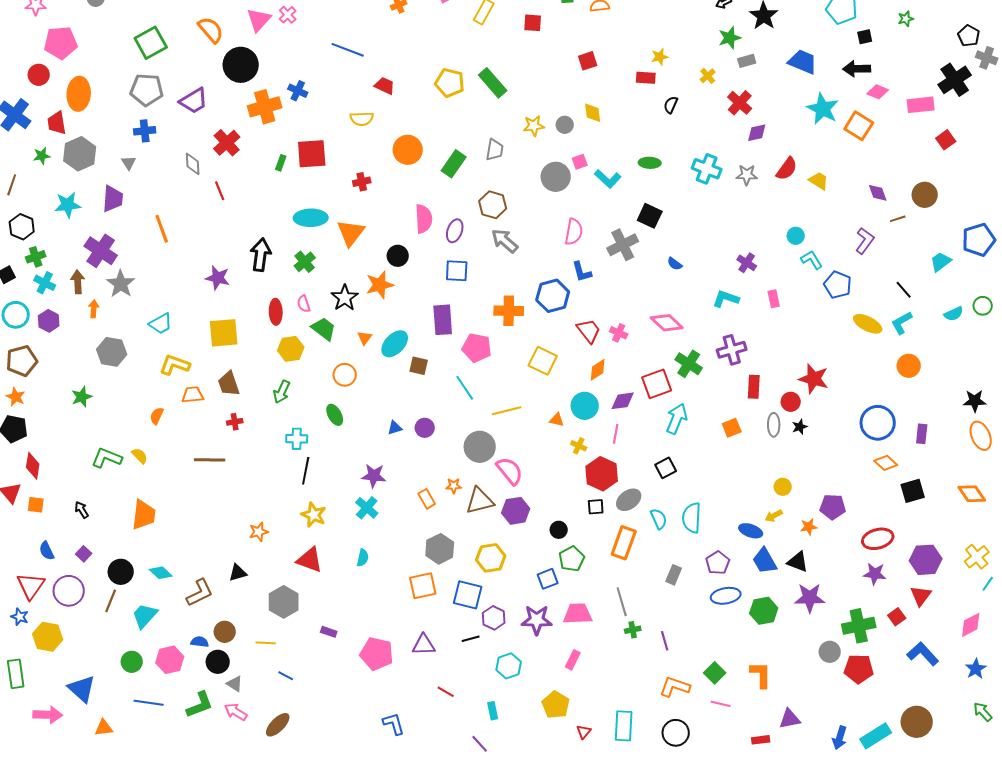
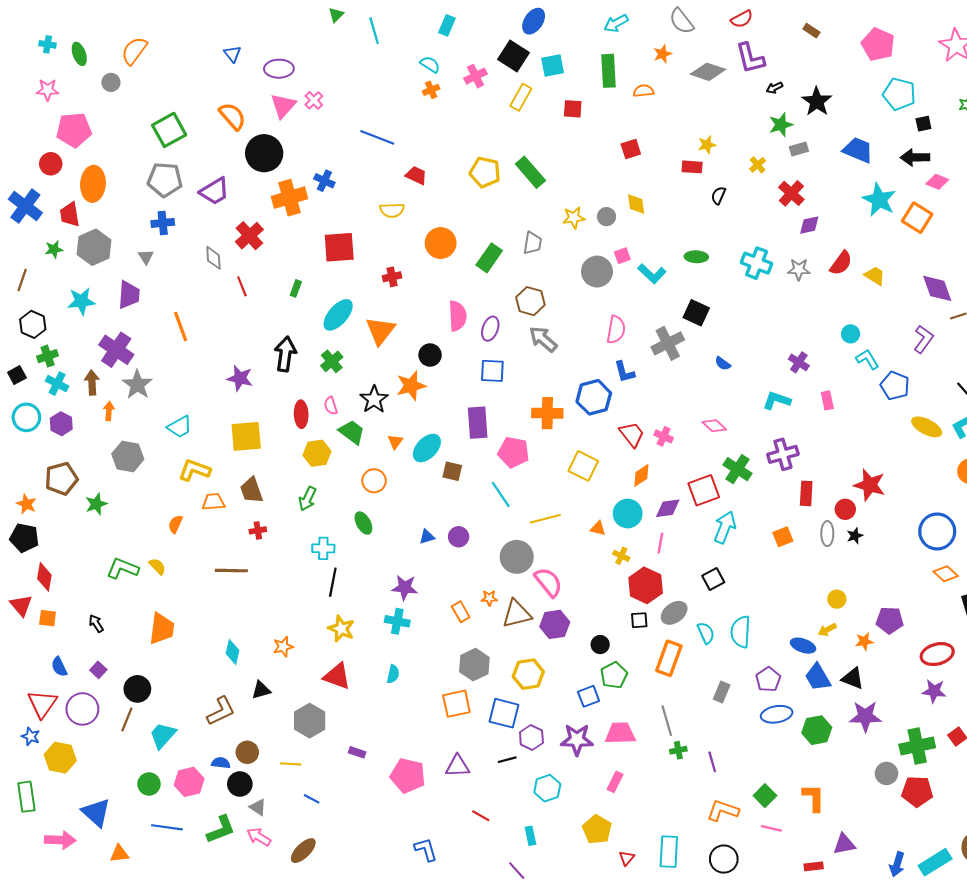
green rectangle: (281, 163) -> (296, 288), moved
purple diamond: (878, 193) -> (937, 288), size x1.5
cyan ellipse: (311, 218) -> (338, 315), turned -48
pink diamond: (667, 323) -> (714, 426), size x0.7
brown pentagon: (22, 361) -> (61, 479), moved
cyan cross: (367, 508) -> (397, 621), turned -30
cyan diamond: (161, 573) -> (232, 652), moved, turned 60

